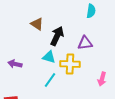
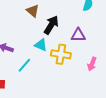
pink arrow: (102, 79) -> (92, 64), moved
cyan line: (50, 80) -> (24, 65), moved

